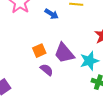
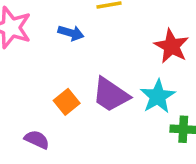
purple semicircle: (47, 70) -> (37, 140), moved

